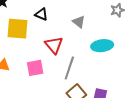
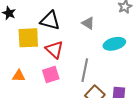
black triangle: (41, 14) -> (50, 21), size x1.5
red triangle: (54, 45) -> (54, 50), moved

